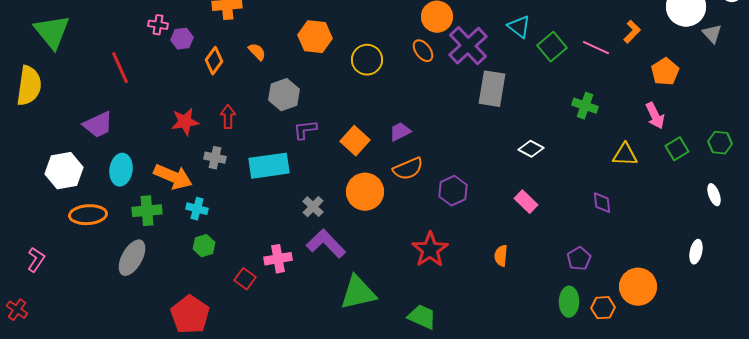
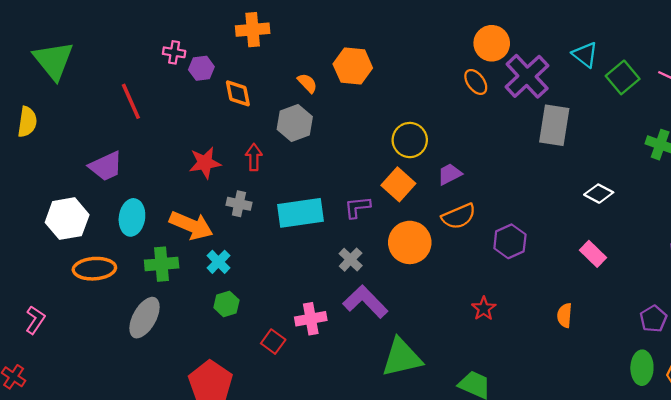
orange semicircle: (257, 52) -> (307, 83), moved
yellow circle: (367, 60) -> (410, 140), moved
orange diamond: (214, 61) -> (238, 93), turned -48
yellow semicircle: (29, 86) -> (27, 122), size x0.7
gray hexagon: (284, 95) -> (295, 123), moved
purple L-shape: (305, 130) -> (357, 207), moved
cyan cross: (197, 209) -> (218, 262), turned 30
red star: (430, 250) -> (484, 309), size x0.6

